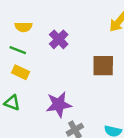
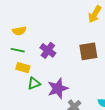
purple cross: (59, 39) -> (48, 50), moved
green triangle: (12, 103) -> (34, 83), moved, turned -32

